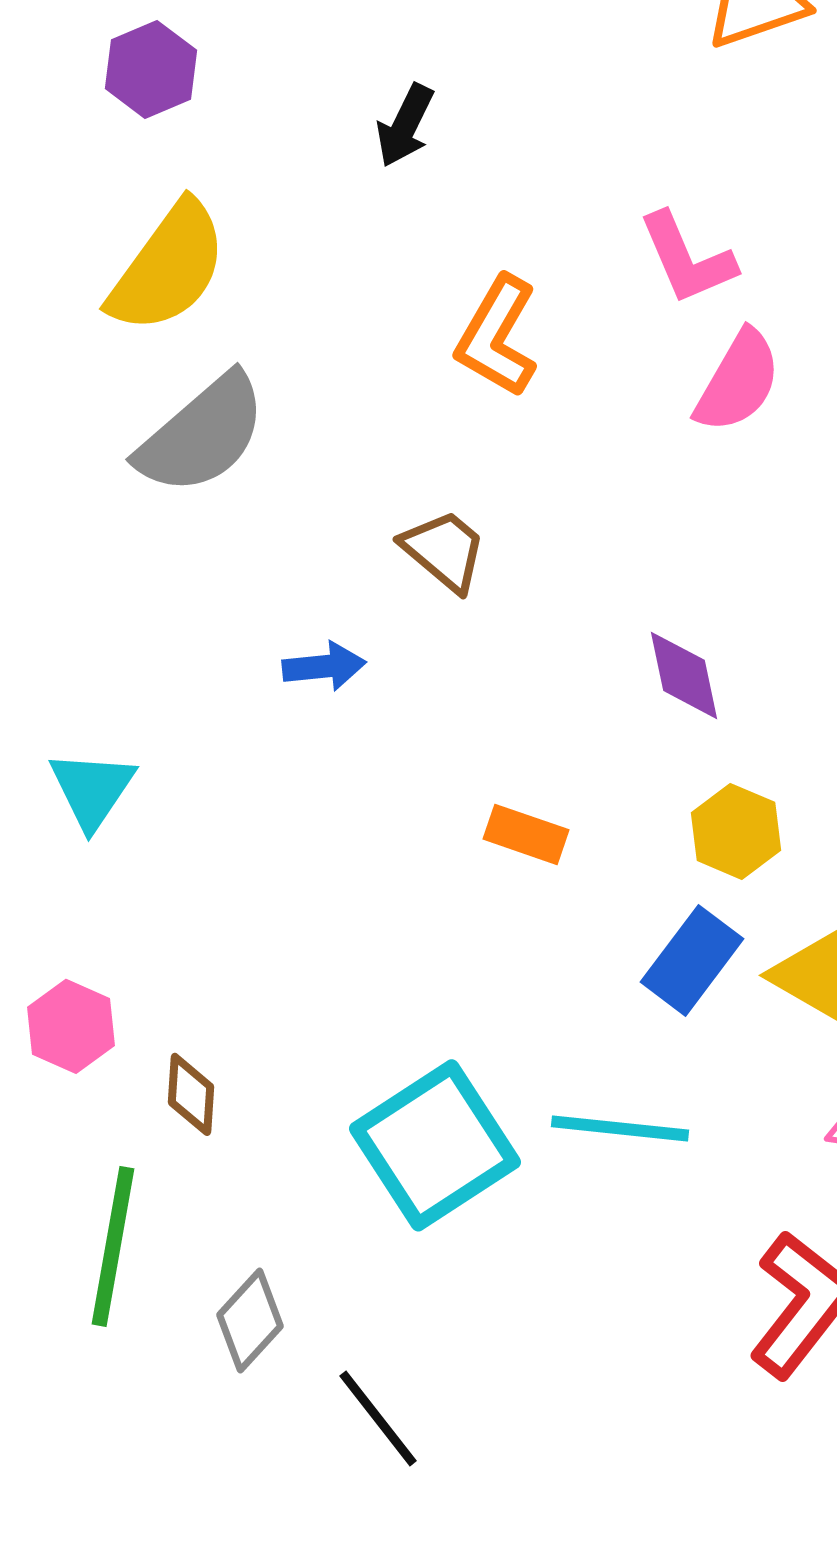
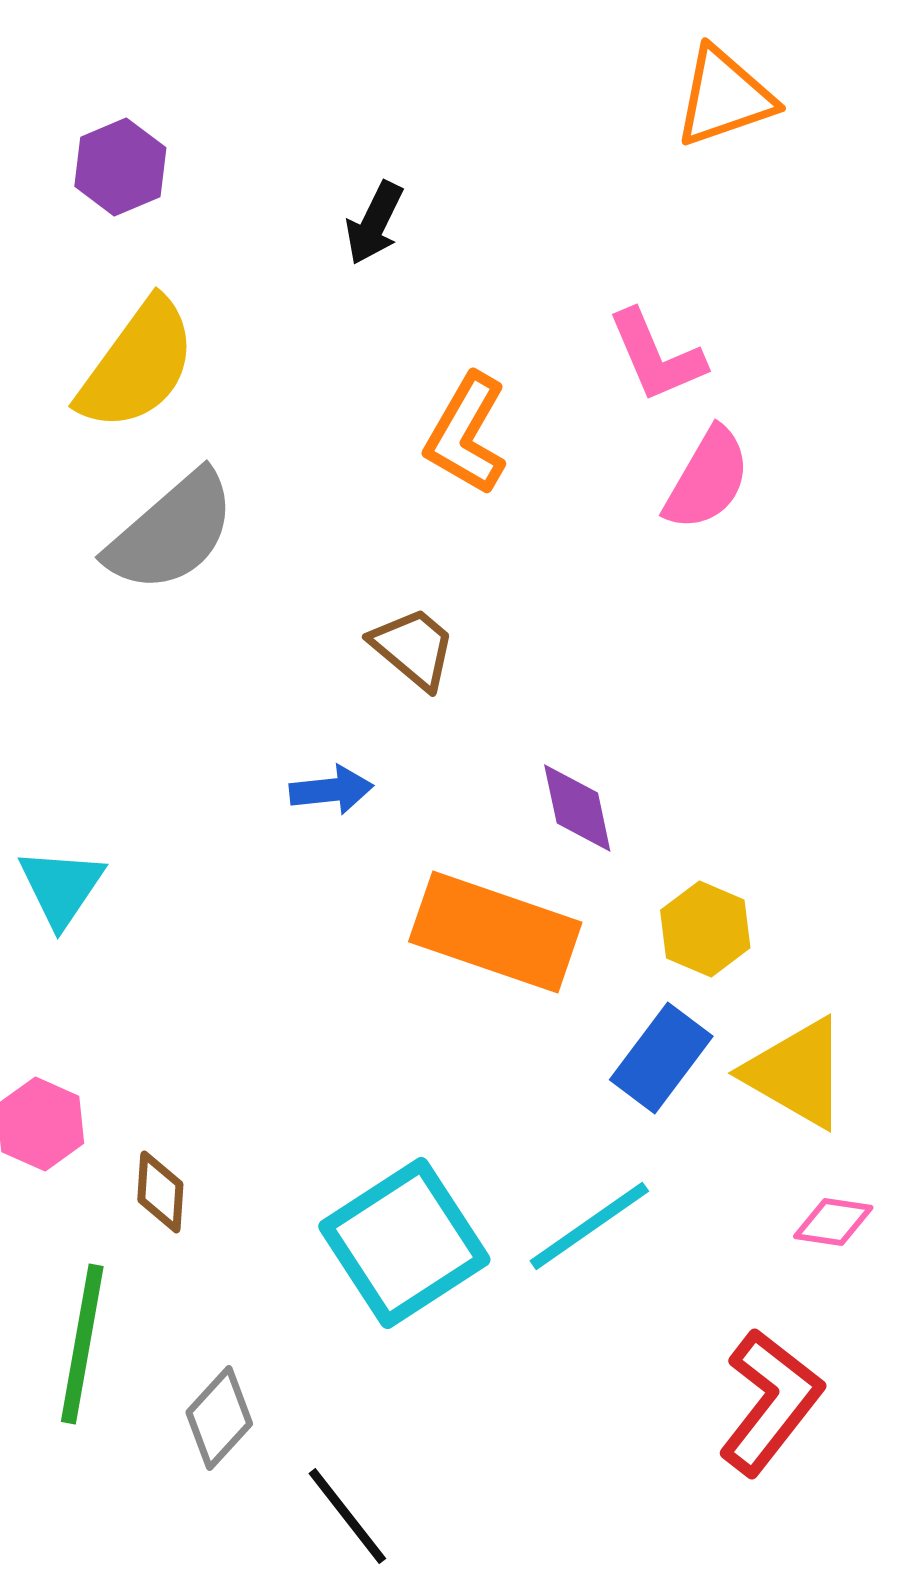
blue arrow: (324, 666) -> (331, 790), moved
purple diamond: (684, 675) -> (577, 808), moved
orange rectangle: (526, 834) -> (495, 932), size x2.0
cyan line: (620, 1128) -> (589, 1226), turned -41

